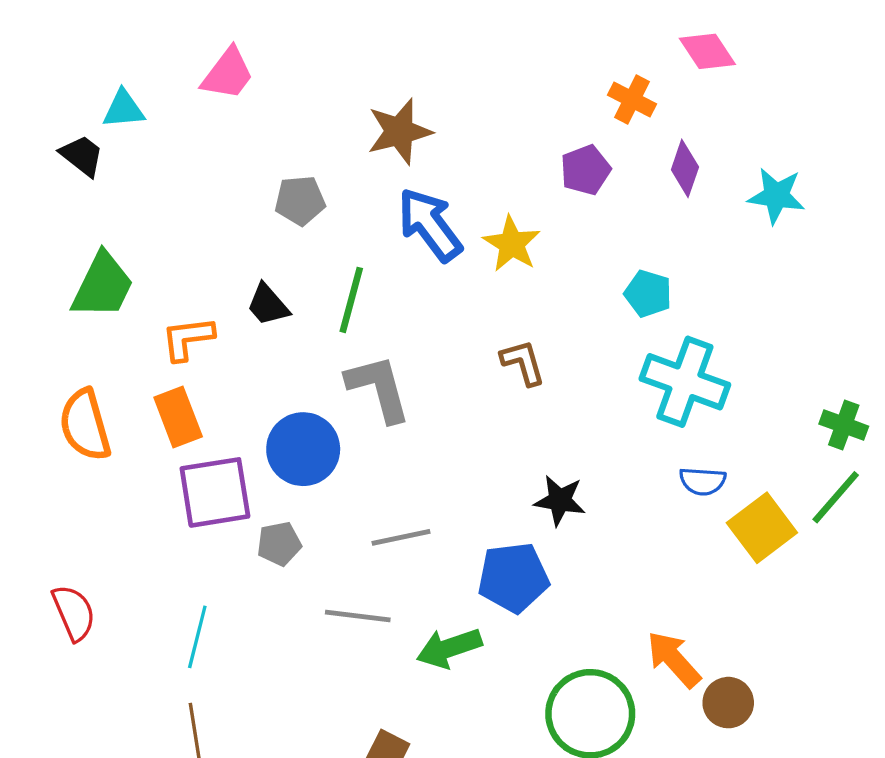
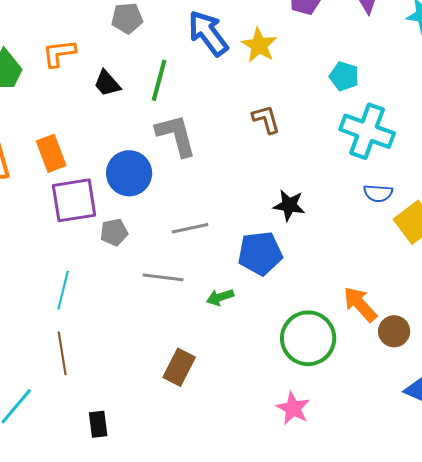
orange L-shape: (188, 338) -> (59, 53), moved
green arrow: (449, 648) -> (220, 297), size x0.7

